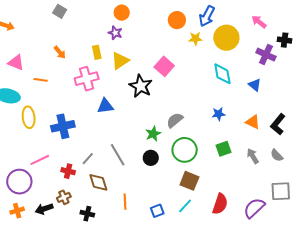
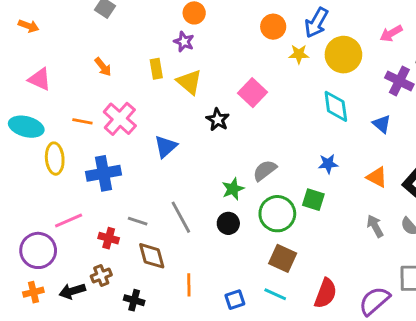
pink arrow: (259, 22) -> (391, 33), turned -70
yellow triangle: (120, 61) -> (189, 82), turned -48
pink cross: (87, 79) -> (120, 119), moved, turned -35
orange line: (41, 80) -> (82, 121), moved
black star: (141, 86) -> (218, 120), size x0.7
blue triangle: (105, 106) -> (166, 147), turned -36
green square: (224, 149) -> (313, 200), moved, turned 35
gray line: (88, 159) -> (138, 221), turned 64
cyan line: (185, 206) -> (275, 294), turned 70

